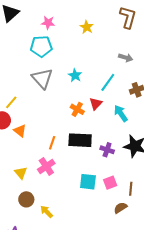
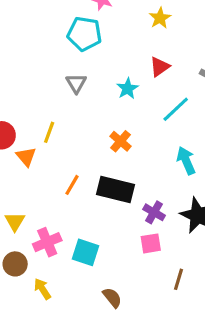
gray triangle: (42, 78) -> (76, 83), size x0.6
yellow line: (11, 102) -> (49, 132), moved, turned -32
red triangle: (96, 104) -> (160, 67), moved
pink cross: (46, 166) -> (47, 242), moved
cyan square: (88, 182) -> (85, 252), moved
pink square: (110, 183) -> (151, 243), moved
brown semicircle: (120, 208) -> (112, 298), moved, turned 72

